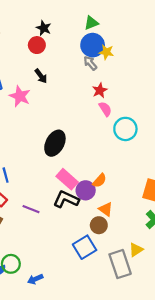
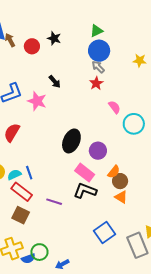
red circle: (37, 45) -> (32, 46), moved
yellow star: (106, 52) -> (140, 61), moved
red star: (100, 90) -> (96, 83), moved
purple circle: (86, 190) -> (98, 151), moved
brown circle: (99, 225) -> (120, 181), moved

